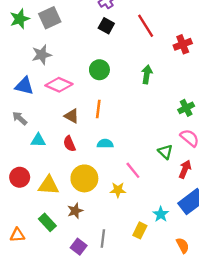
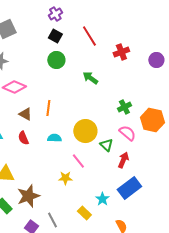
green circle: (99, 70) -> (56, 60), moved
green arrow: (147, 74) -> (90, 78), turned -63
yellow circle: (84, 178) -> (85, 131), moved
brown star: (75, 211) -> (28, 196), size x1.6
yellow rectangle: (140, 230) -> (84, 213), turned -72
gray line: (103, 239) -> (52, 220), turned -35

